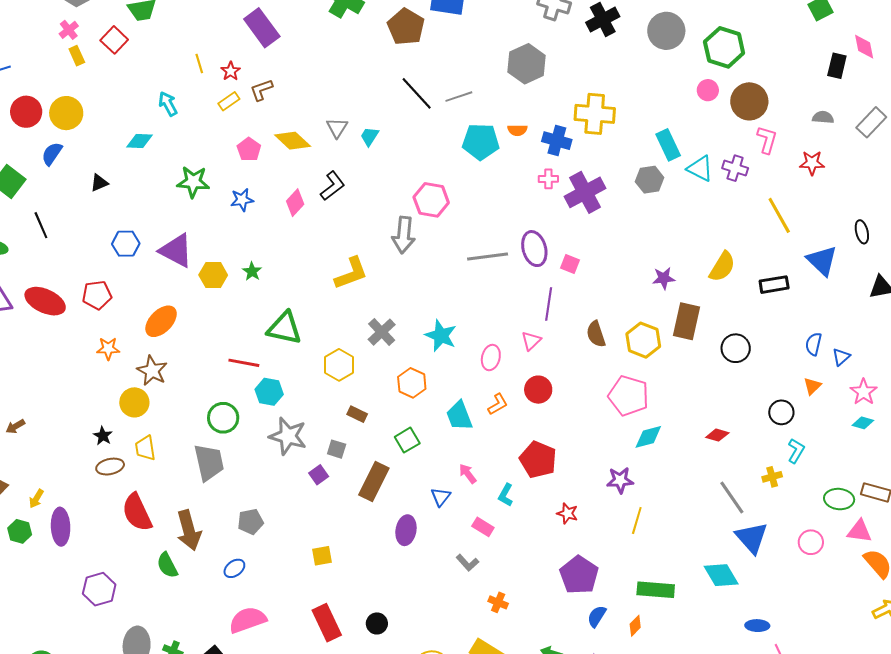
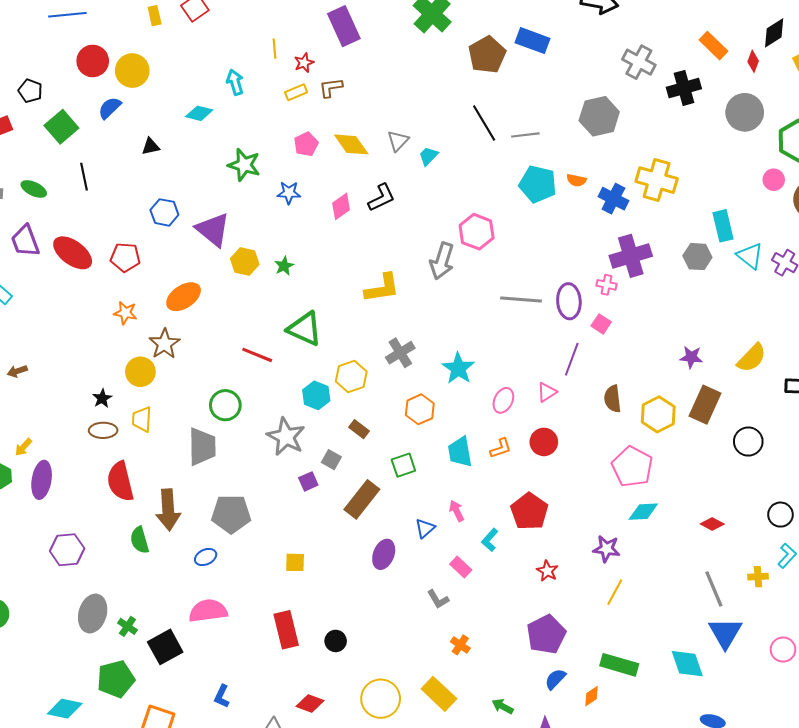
pink cross: (548, 179) -> (607, 285), moved
cyan hexagon: (269, 392) -> (316, 395), moved
gray pentagon: (251, 522) -> (231, 514), size x1.5

